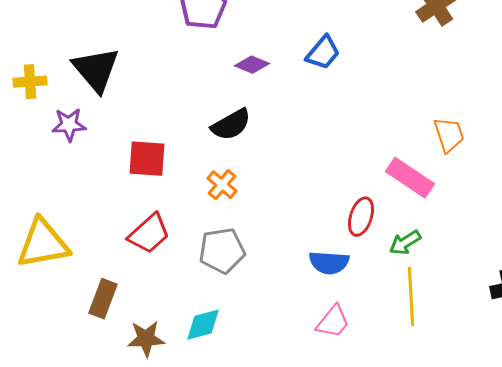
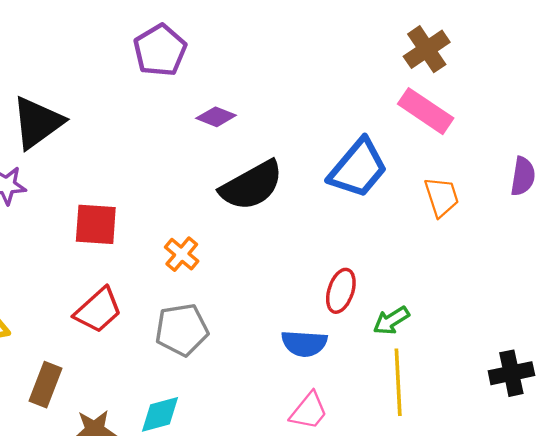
blue trapezoid: (323, 53) -> (358, 168), moved, size x1.5
black triangle: (96, 70) -> (37, 122), turned 34
black semicircle: (231, 125) -> (252, 185), moved, size x1.4
pink rectangle: (410, 178) -> (426, 111), moved

